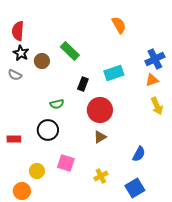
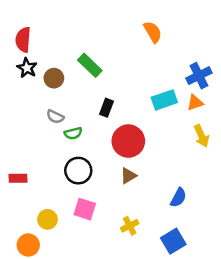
cyan rectangle: (114, 73) -> (164, 100), moved
gray semicircle: (15, 75) -> (55, 117), moved
black circle: (48, 130) -> (78, 171), moved

